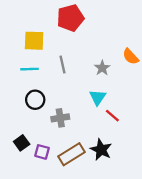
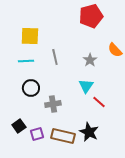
red pentagon: (70, 18) -> (91, 16), moved
purple square: (42, 152) -> (37, 134), turned -32
brown rectangle: (72, 154) -> (63, 136), turned 45

